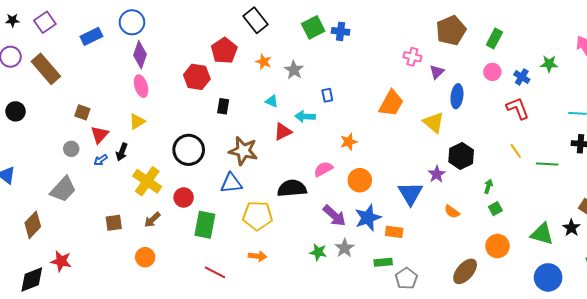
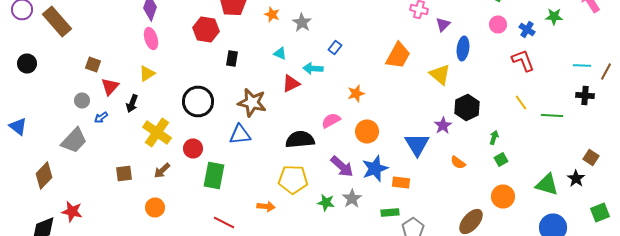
blue rectangle: (327, 95) -> (335, 48), turned 48
blue arrow: (101, 160) -> (101, 118), moved
yellow pentagon: (258, 216) -> (293, 180), moved

